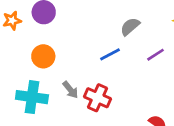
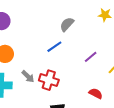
purple line: (156, 55) -> (91, 57), moved

